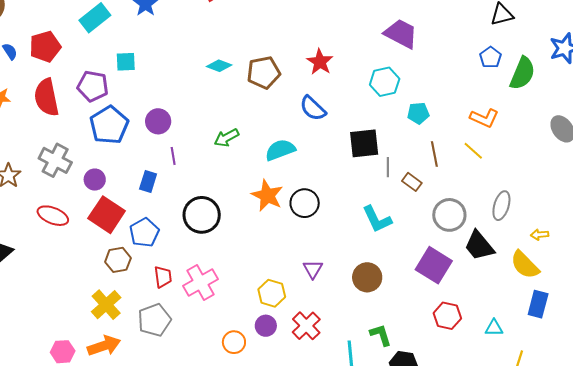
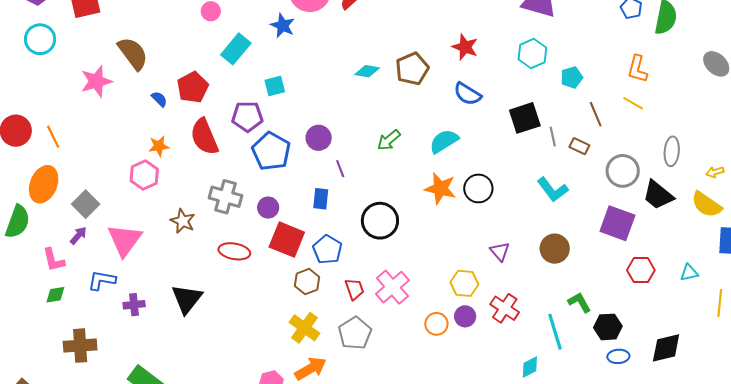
orange L-shape: (484, 118) -> (637, 69), turned 92
orange circle: (234, 342) -> (436, 324), moved

